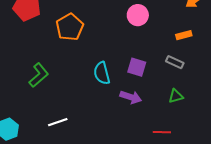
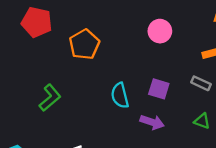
green triangle: (176, 96) -> (202, 121), turned 35

